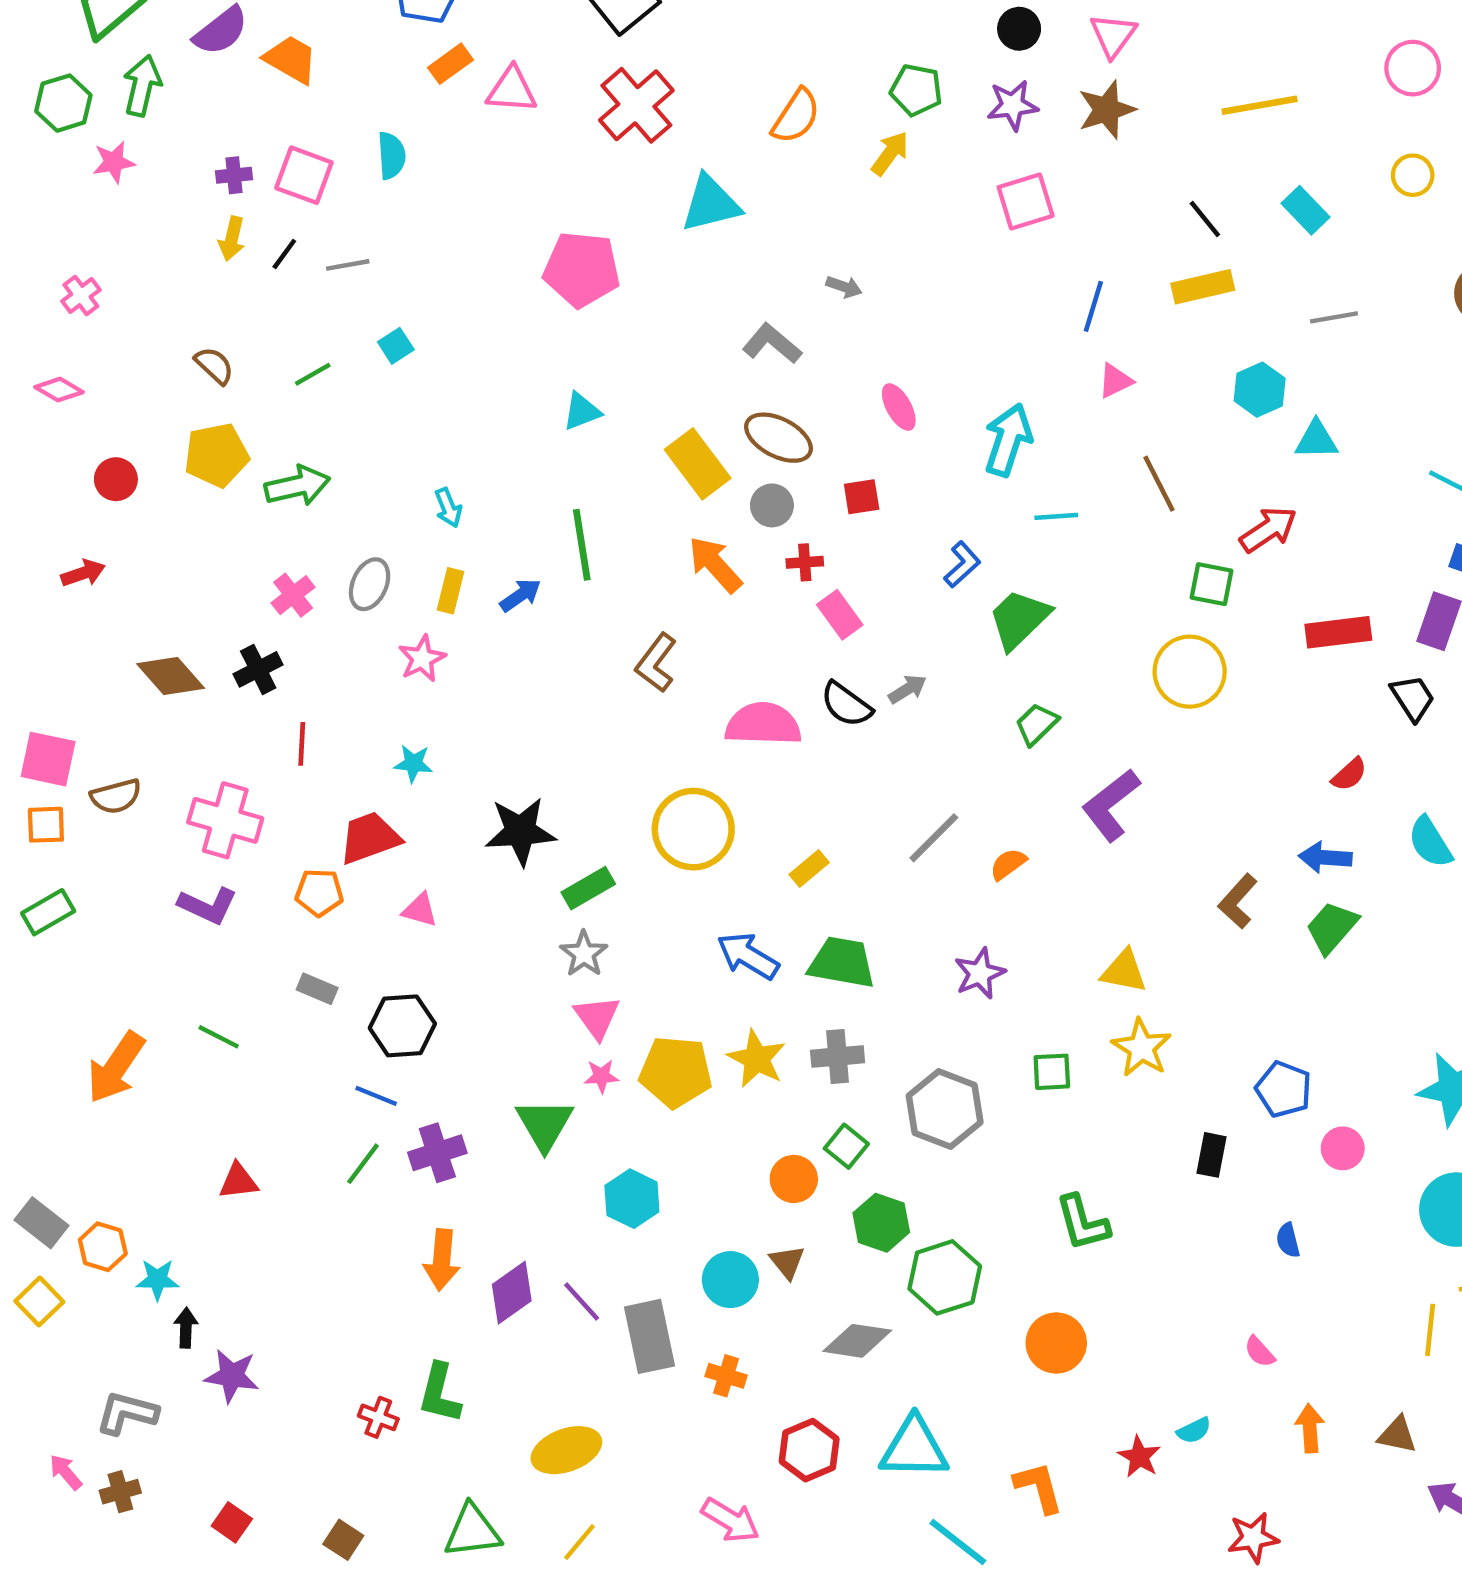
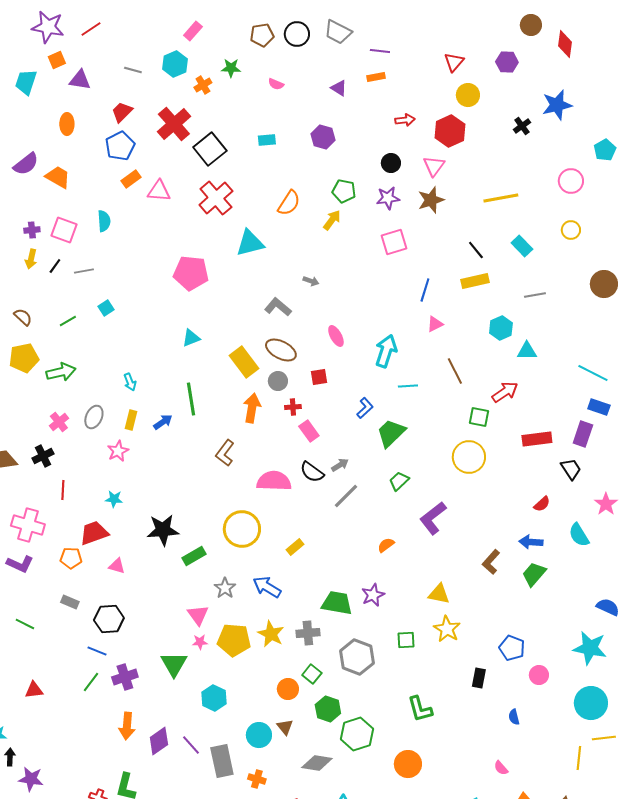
orange arrow: (715, 564) -> (252, 408), turned 52
gray line: (934, 838) -> (346, 496), moved
gray star: (584, 954) -> (225, 588), moved
green trapezoid: (842, 962) -> (337, 603), moved

